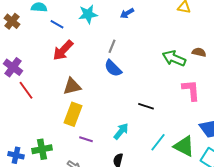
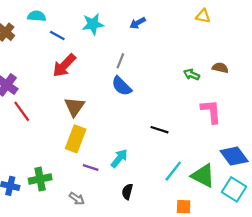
green arrow: (174, 58) -> (192, 75), size x0.6
brown triangle: (72, 86) -> (75, 107), turned -42
cyan arrow: (121, 131) -> (119, 158), moved

